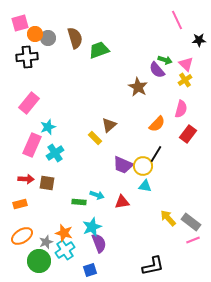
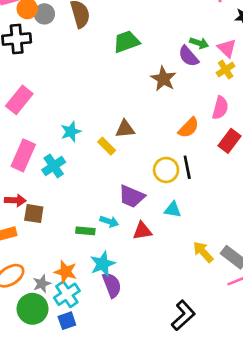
green trapezoid: (99, 50) -> (126, 42), moved
brown triangle: (109, 125) -> (125, 129), turned 35
cyan star: (48, 127) -> (71, 132), moved
black line: (156, 154) -> (187, 167), turned -42
purple trapezoid: (123, 165) -> (132, 196), moved
yellow circle: (143, 166) -> (166, 170), moved
brown square: (47, 183) -> (34, 214), moved
black L-shape: (153, 266) -> (183, 315), turned -30
blue square: (90, 270) -> (67, 321), moved

